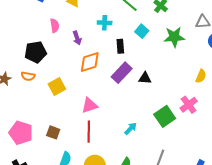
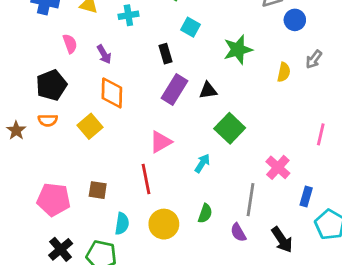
cyan cross: (105, 23) -> (128, 15), moved
green star: (174, 37) -> (238, 50), moved
orange diamond: (90, 62) -> (112, 93), moved, turned -60
pink triangle: (89, 105) -> (161, 142), moved
pink cross: (189, 105) -> (278, 167), moved
green square: (165, 116) -> (230, 128), moved

